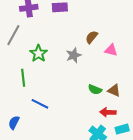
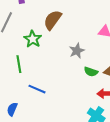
brown semicircle: (92, 37) -> (53, 20), moved, size x1.5
gray star: (74, 55) -> (77, 51), moved

